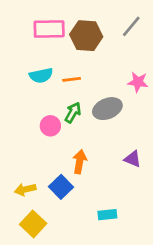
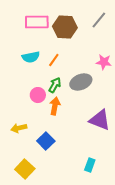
orange line: (72, 79) -> (54, 60), turned -48
purple triangle: (133, 159) -> (100, 120), size x1.6
orange arrow: (80, 162) -> (55, 106), moved
yellow arrow: (25, 189) -> (19, 128), moved
cyan rectangle: (107, 215) -> (90, 165), moved, turned -64

